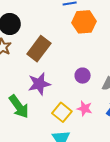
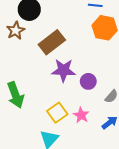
purple star: (39, 84) -> (64, 70), moved

